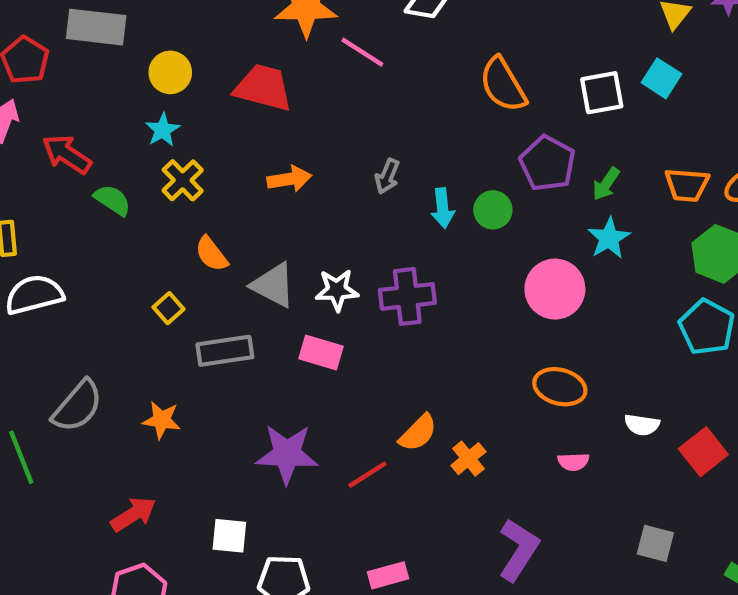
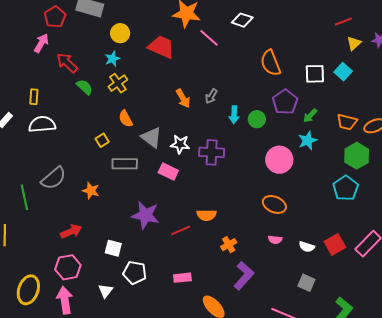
orange arrow: (289, 179) -> (183, 98), moved, turned 60
white semicircle: (642, 425) -> (307, 247), moved
orange semicircle: (418, 433) -> (207, 215), turned 36
orange cross: (468, 459) -> (229, 245), moved

